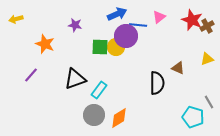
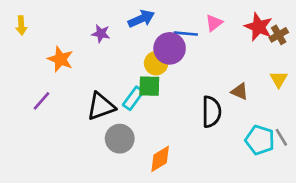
blue arrow: (117, 14) -> (141, 19), moved
yellow arrow: (16, 19) -> (21, 25), turned -80
green square: (100, 47) -> (149, 86), moved
yellow triangle: (207, 59) -> (279, 79), turned -40
cyan rectangle: (99, 90) -> (133, 98), moved
gray circle: (94, 115) -> (120, 139), moved
cyan pentagon: (193, 117) -> (260, 140), moved

